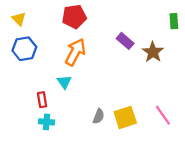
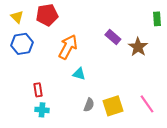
red pentagon: (74, 17) -> (47, 15), moved
cyan triangle: (64, 82) -> (79, 74), moved, turned -40

